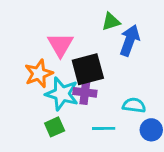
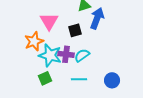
black square: (88, 69) -> (75, 30), moved, size x0.6
cyan semicircle: (134, 105) -> (82, 55), moved, turned -42

